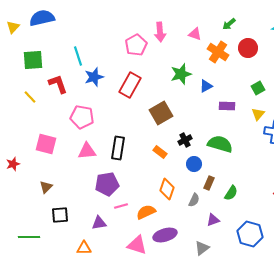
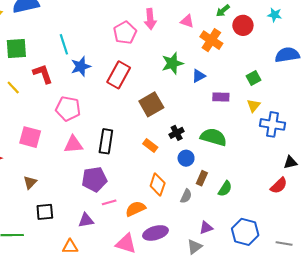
red circle: (248, 48) -> (243, 25), moved
purple triangle: (213, 220) -> (206, 228), moved

